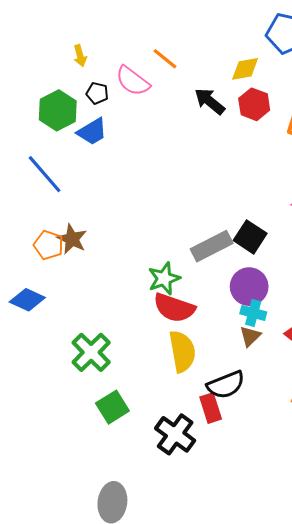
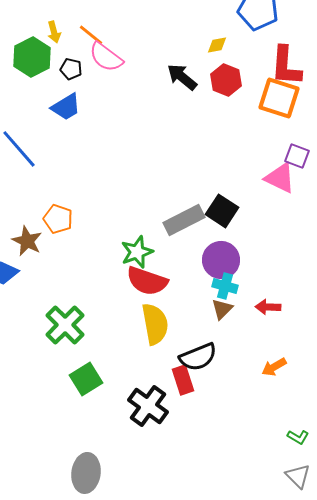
orange line: (165, 59) -> (91, 35), moved
yellow diamond: (245, 69) -> (217, 45), size x0.7
green hexagon: (58, 110) -> (32, 57), moved
brown star: (72, 239) -> (27, 241), moved
orange pentagon: (49, 245) -> (58, 219), moved

